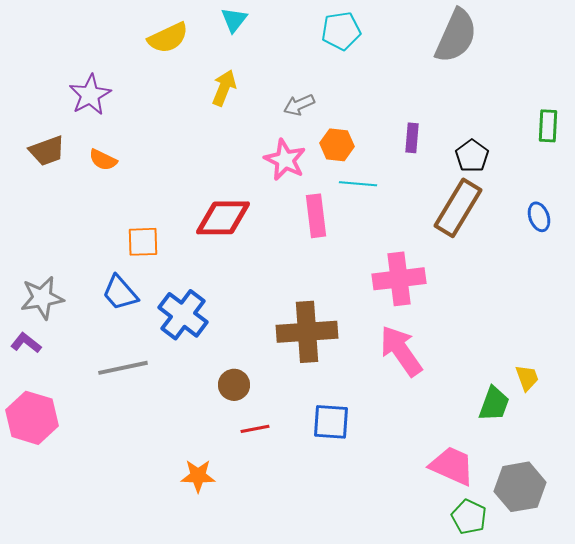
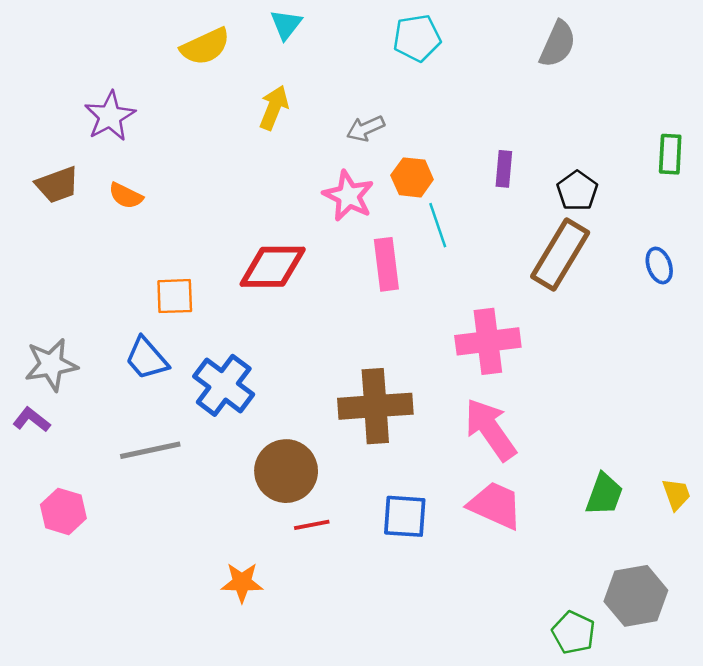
gray semicircle: (456, 36) -> (558, 44), size x0.7
cyan line: (358, 184) -> (438, 225), turned 66
yellow trapezoid: (527, 378) -> (676, 494), moved
brown circle: (234, 385) -> (286, 471), size x1.6
pink hexagon: (32, 418) -> (63, 511), moved, size x0.7
pink trapezoid: (452, 466) -> (495, 505), moved

